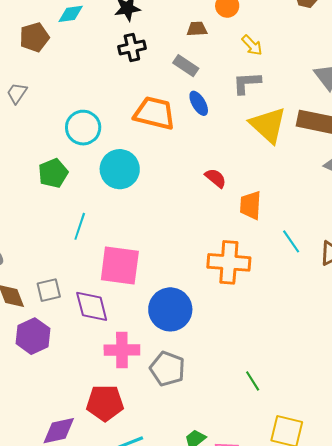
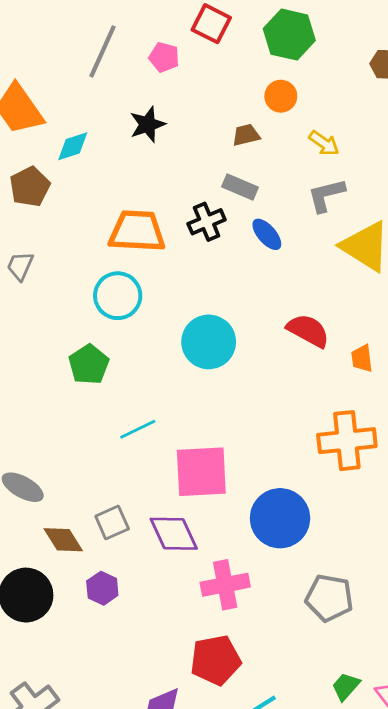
black cross: (132, 47) -> (207, 222), moved
orange trapezoid: (154, 113) -> (137, 231), moved
cyan circle: (120, 169) -> (209, 342), moved
red semicircle: (216, 178) -> (308, 331), size x1.4
orange trapezoid: (251, 205) -> (362, 358), size x0.7
cyan line: (80, 226) -> (138, 429), turned 56
purple hexagon: (33, 336) -> (102, 588), size x0.7
gray pentagon: (167, 369) -> (329, 598), moved

